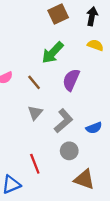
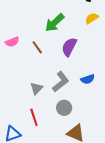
yellow semicircle: (95, 45) -> (92, 18), turned -56
gray triangle: (35, 113) -> (36, 88), moved
blue semicircle: (94, 128) -> (88, 79), moved

